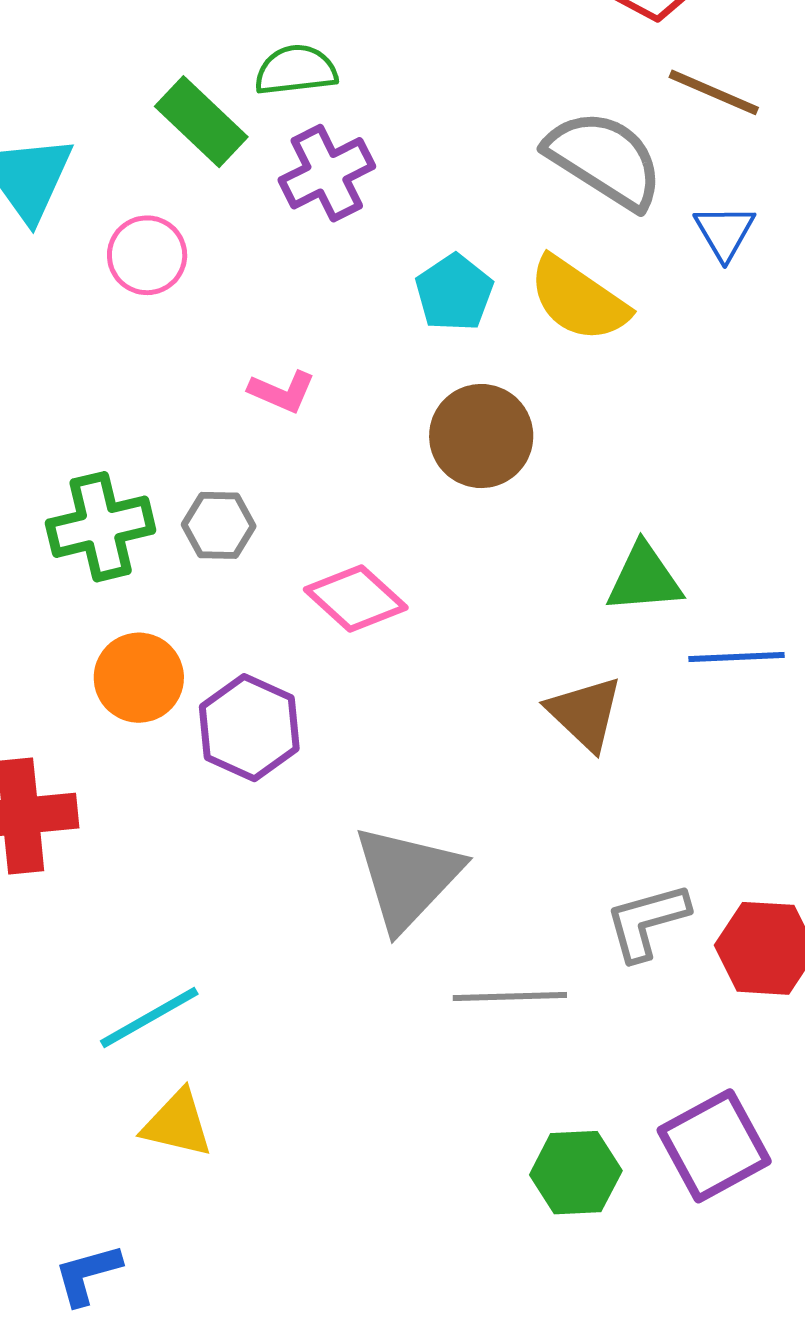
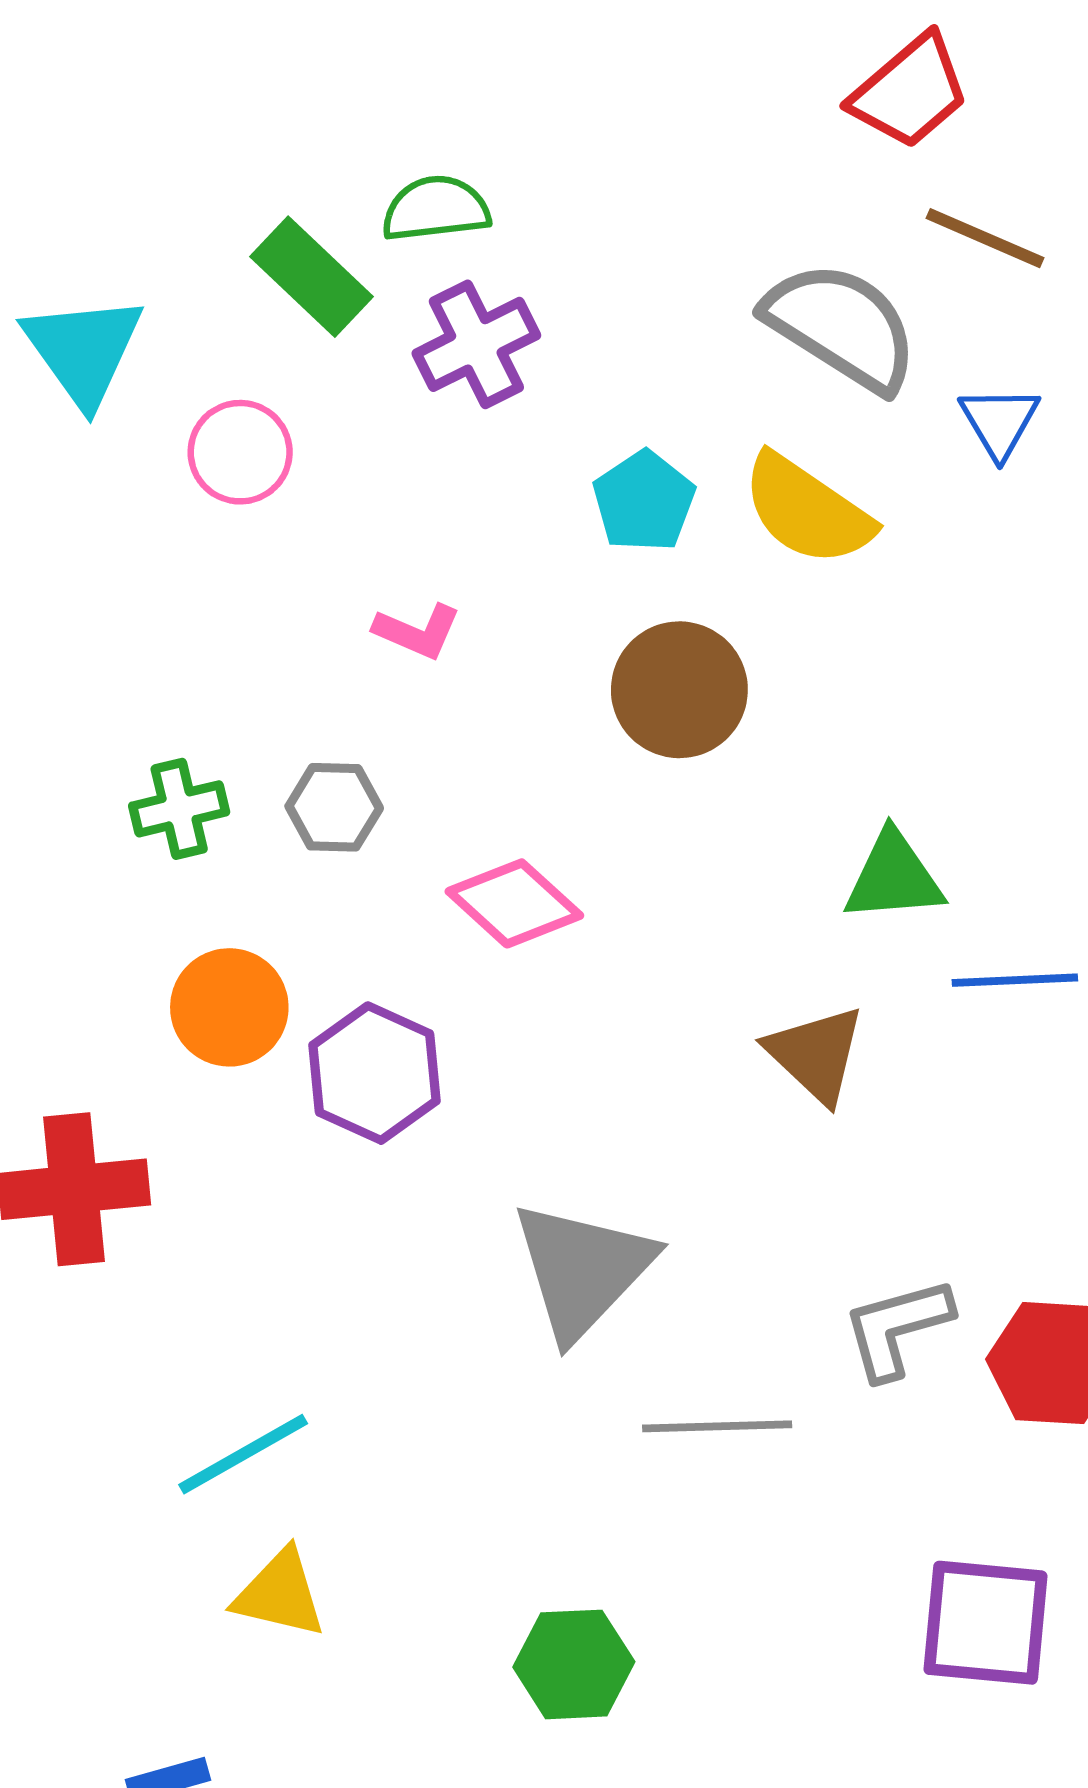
green cross: (101, 527) -> (179, 809), size x0.7
purple square: (714, 1146) -> (986, 1623), turned 34
green hexagon: (576, 1173) -> (574, 1664), moved

